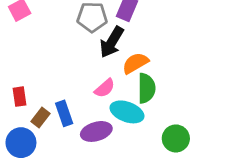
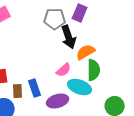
black arrow: (112, 42) -> (69, 37), turned -50
brown rectangle: (40, 118) -> (18, 91), turned -40

